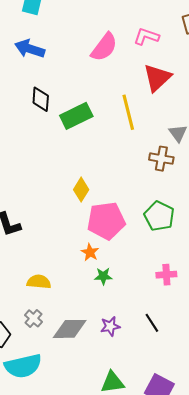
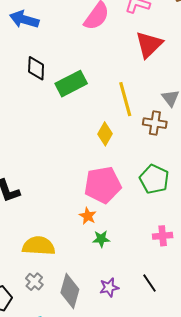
yellow line: (128, 112) -> (125, 99), moved
yellow diamond: (81, 190) -> (105, 134), moved
yellow semicircle: (39, 282) -> (39, 246), size x1.4
gray diamond: (70, 329) -> (70, 291), turned -72

